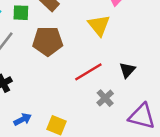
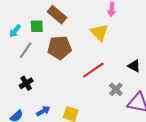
black triangle: (127, 70) -> (134, 66), moved, turned -40
gray cross: (105, 98) -> (116, 89), moved

